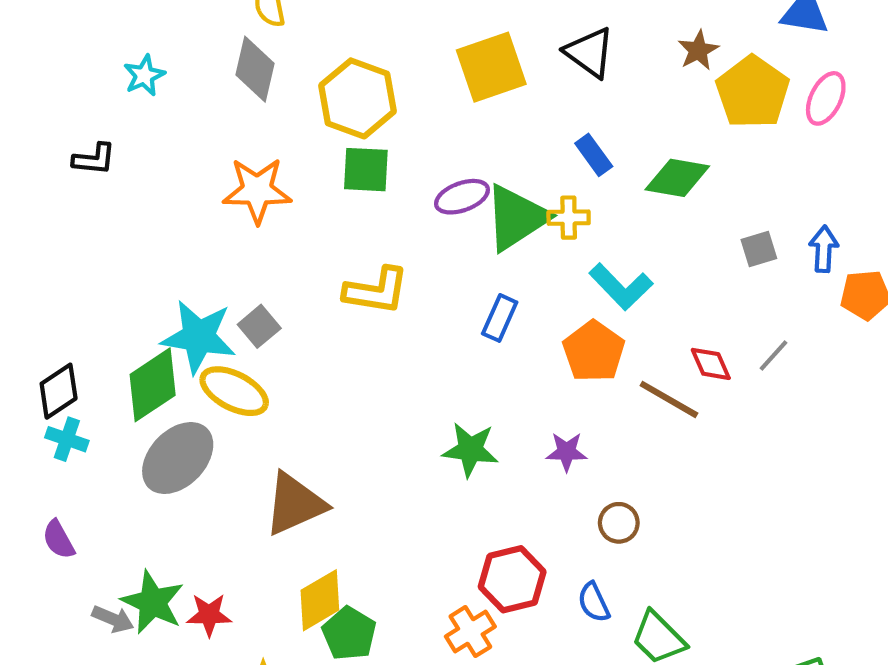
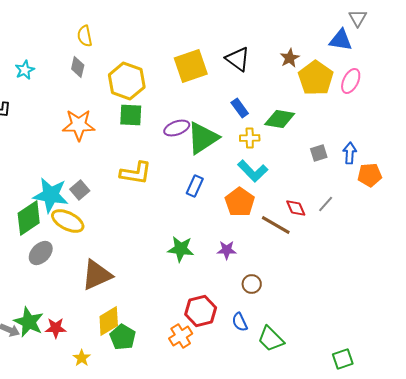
gray diamond: (255, 69) -> (78, 67), size x0.7
yellow cross: (569, 218) -> (250, 138), moved
gray ellipse: (178, 458) -> (41, 253), size x0.7

